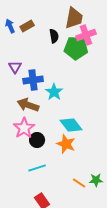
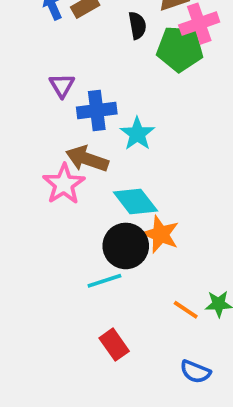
cyan diamond: (71, 125) -> (135, 201), moved
pink star: (24, 128) -> (64, 184), moved
black circle: (37, 140) -> (126, 246), moved, size x1.5

